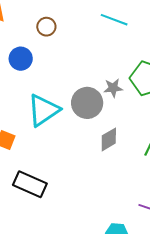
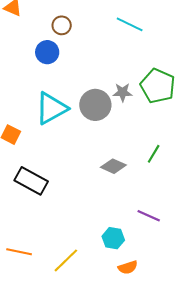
blue circle: (21, 59) -> (47, 52), moved
gray diamond: (109, 139) -> (113, 166), moved, turned 50

